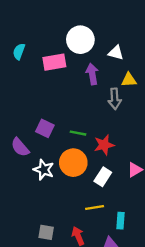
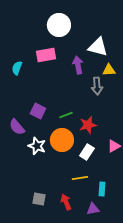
white circle: (80, 40) -> (59, 25), moved
cyan semicircle: (19, 51) -> (17, 68), moved
white triangle: (116, 53) -> (98, 47), size x1.5
green line: (78, 133) -> (66, 115), turned -32

